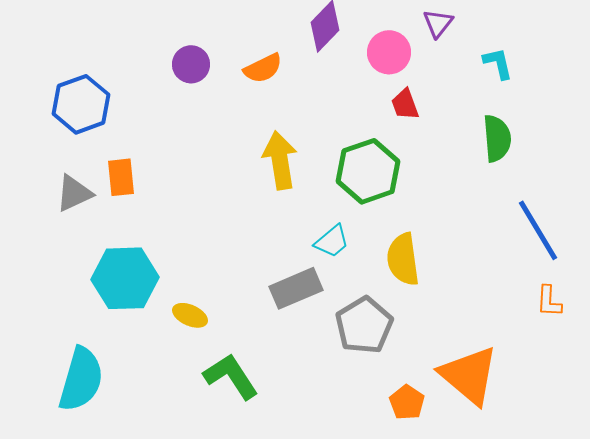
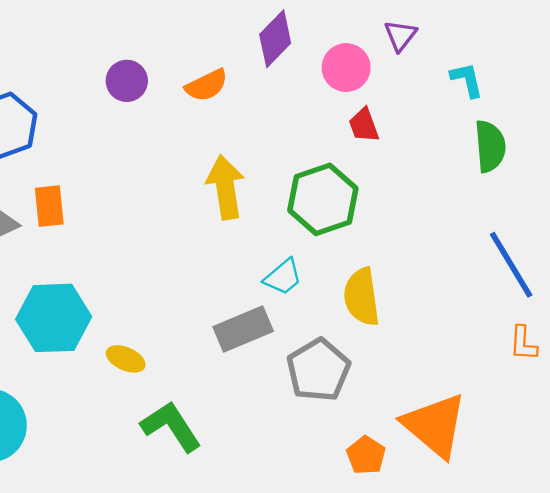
green semicircle: (497, 138) -> (490, 146), moved

